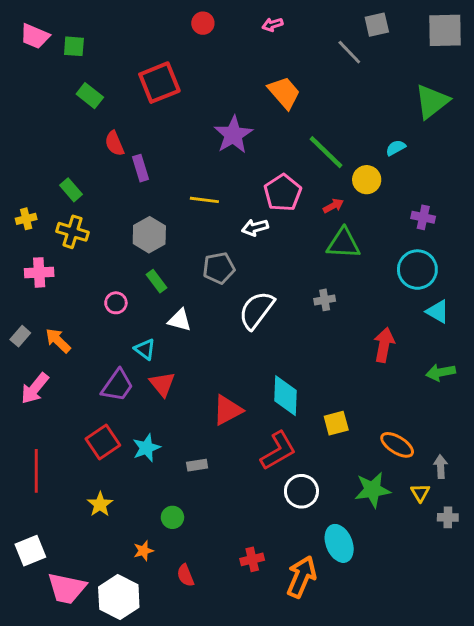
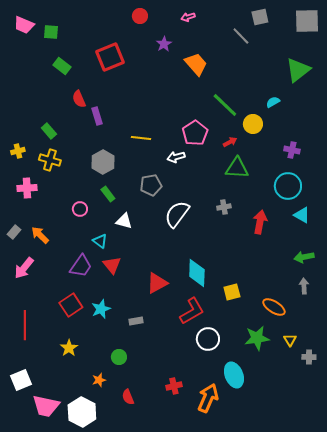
purple star: (233, 135) -> (164, 44), moved, size x0.6
red arrow: (384, 345) -> (260, 222), moved
gray arrow: (441, 467) -> (304, 286), moved

